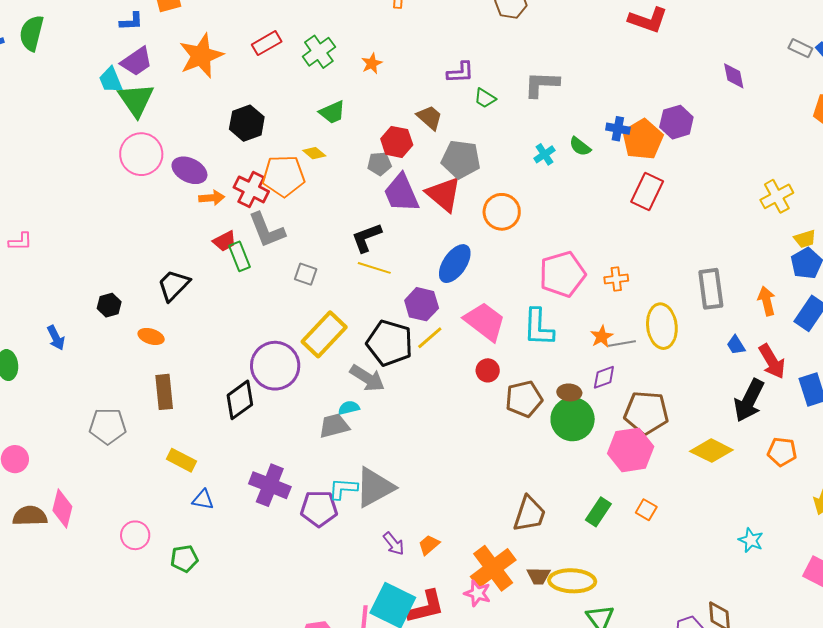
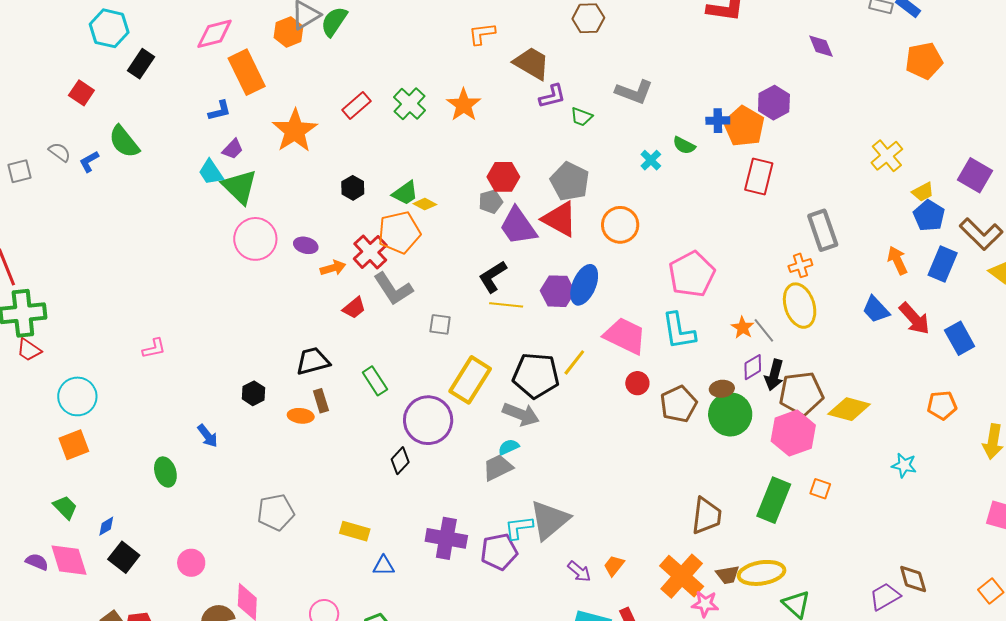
green semicircle: (32, 33) -> (124, 142), turned -42
purple trapezoid: (137, 62) -> (233, 149), size x0.7
orange star: (372, 63) -> (464, 105), size x1.6
gray L-shape: (542, 84) -> (634, 92), turned -150
green trapezoid: (332, 112) -> (405, 193), moved
brown trapezoid: (430, 117) -> (532, 63), moved, size x1.4
black hexagon: (247, 123) -> (353, 188), size x0.7
gray pentagon: (461, 159) -> (570, 181), turned 30
purple ellipse: (189, 170) -> (306, 245), size x0.7
red cross: (251, 189) -> (370, 252), turned 32
green rectangle: (240, 256) -> (375, 381), moved
orange cross: (616, 279) -> (800, 265), moved
black trapezoid: (174, 285) -> (313, 361), turned 42
gray rectangle: (711, 289) -> (823, 230), moved
purple hexagon: (422, 304) -> (558, 291), moved
gray line: (622, 344) -> (764, 330), turned 72
blue trapezoid: (736, 345) -> (876, 310), size x1.4
brown rectangle: (164, 392) -> (321, 401), moved, size x0.7
black diamond: (240, 400) -> (400, 461), size x0.7
black arrow: (749, 400) -> (774, 375), moved, size x0.7
yellow diamond: (711, 451) -> (849, 409), moved
green rectangle: (598, 512) -> (774, 500), size x1.5
cyan star: (751, 540) -> (904, 465), moved
pink star: (477, 593) -> (705, 604), moved

